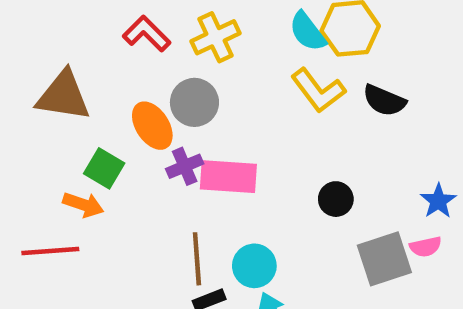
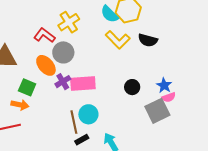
red L-shape: (147, 34) -> (44, 35), moved
blue star: (438, 201) -> (164, 85), moved
pink semicircle: (426, 247) -> (169, 97), moved
cyan circle: (254, 266) -> (88, 114), moved

